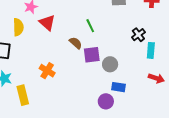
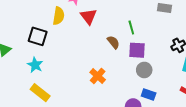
purple square: (92, 55) -> (137, 50), moved
orange cross: (47, 71) -> (98, 76), moved
yellow rectangle: (23, 95) -> (40, 93), moved, turned -48

